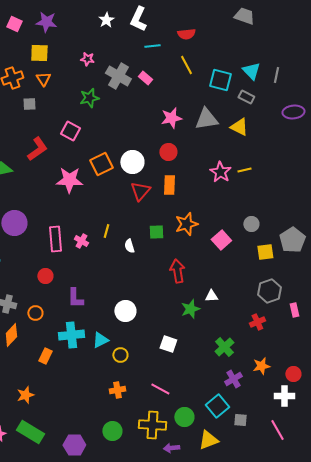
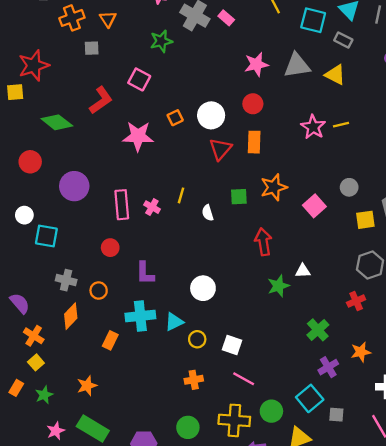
orange square: (101, 164) -> (175, 118), size x0.6
white square: (168, 344) -> (232, 345), moved

